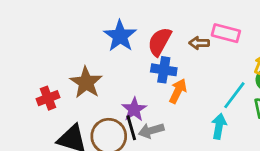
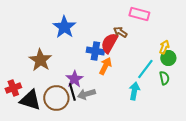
pink rectangle: (226, 33) -> (139, 14), moved
red semicircle: (160, 42) -> (109, 43), moved
brown arrow: (199, 43) -> (120, 32), turned 32
red cross: (48, 98) -> (13, 88), moved

